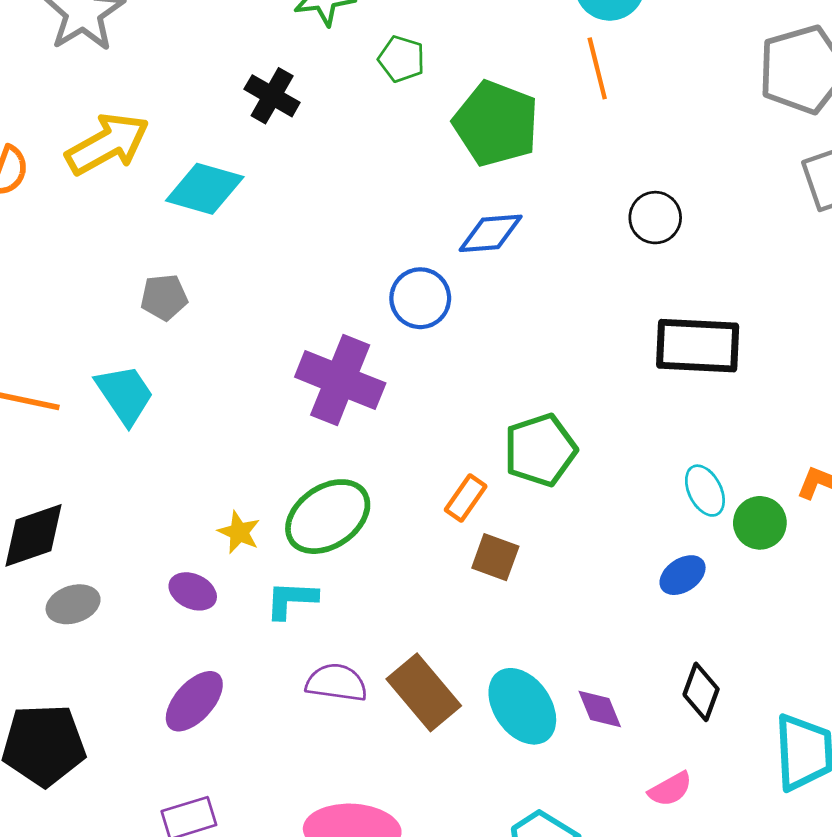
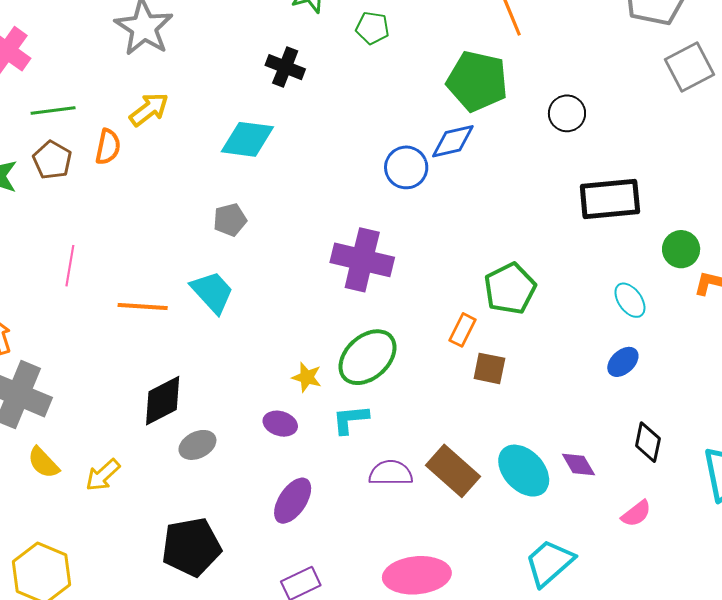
green pentagon: (496, 124) -> (477, 81), moved
yellow arrow: (107, 144) -> (149, 109), moved, size x0.7
blue circle: (420, 298) -> (406, 167), moved
green circle: (760, 523) -> (681, 249), moved

